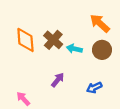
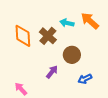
cyan arrow: (74, 49) -> (67, 23), moved
brown circle: (102, 50) -> (72, 55), moved

